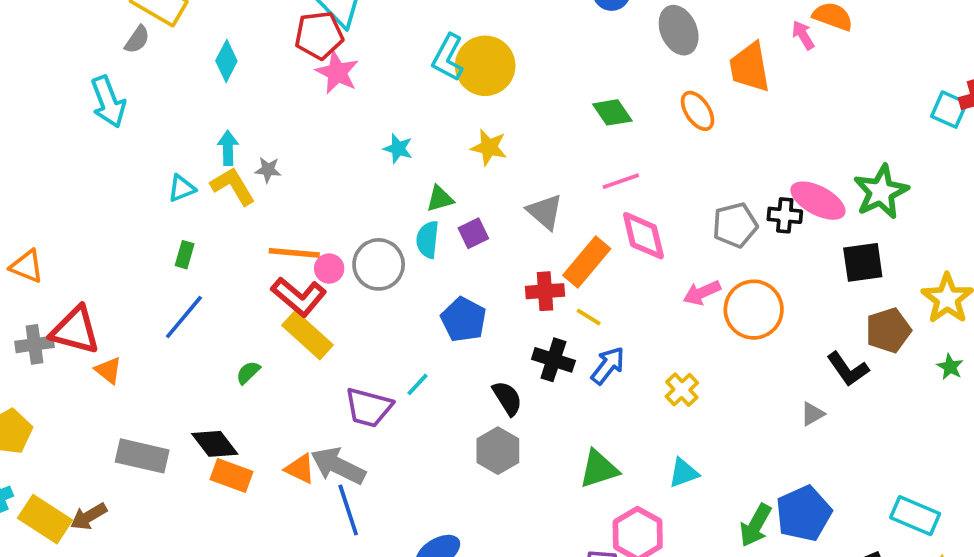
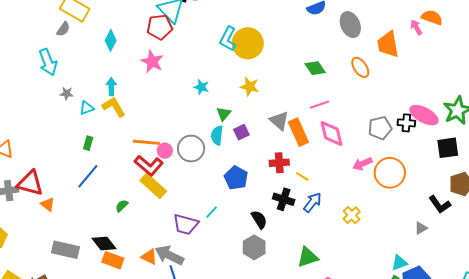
pink star: (337, 72) -> (152, 62), moved
gray star: (268, 170) -> (67, 93), moved
green triangle: (440, 199) -> (224, 114), turned -35
orange rectangle: (587, 262) -> (298, 132), moved, turned -64
cyan triangle: (684, 473) -> (399, 263), moved

